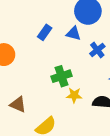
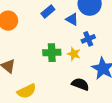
yellow star: (74, 95) -> (74, 54), moved

